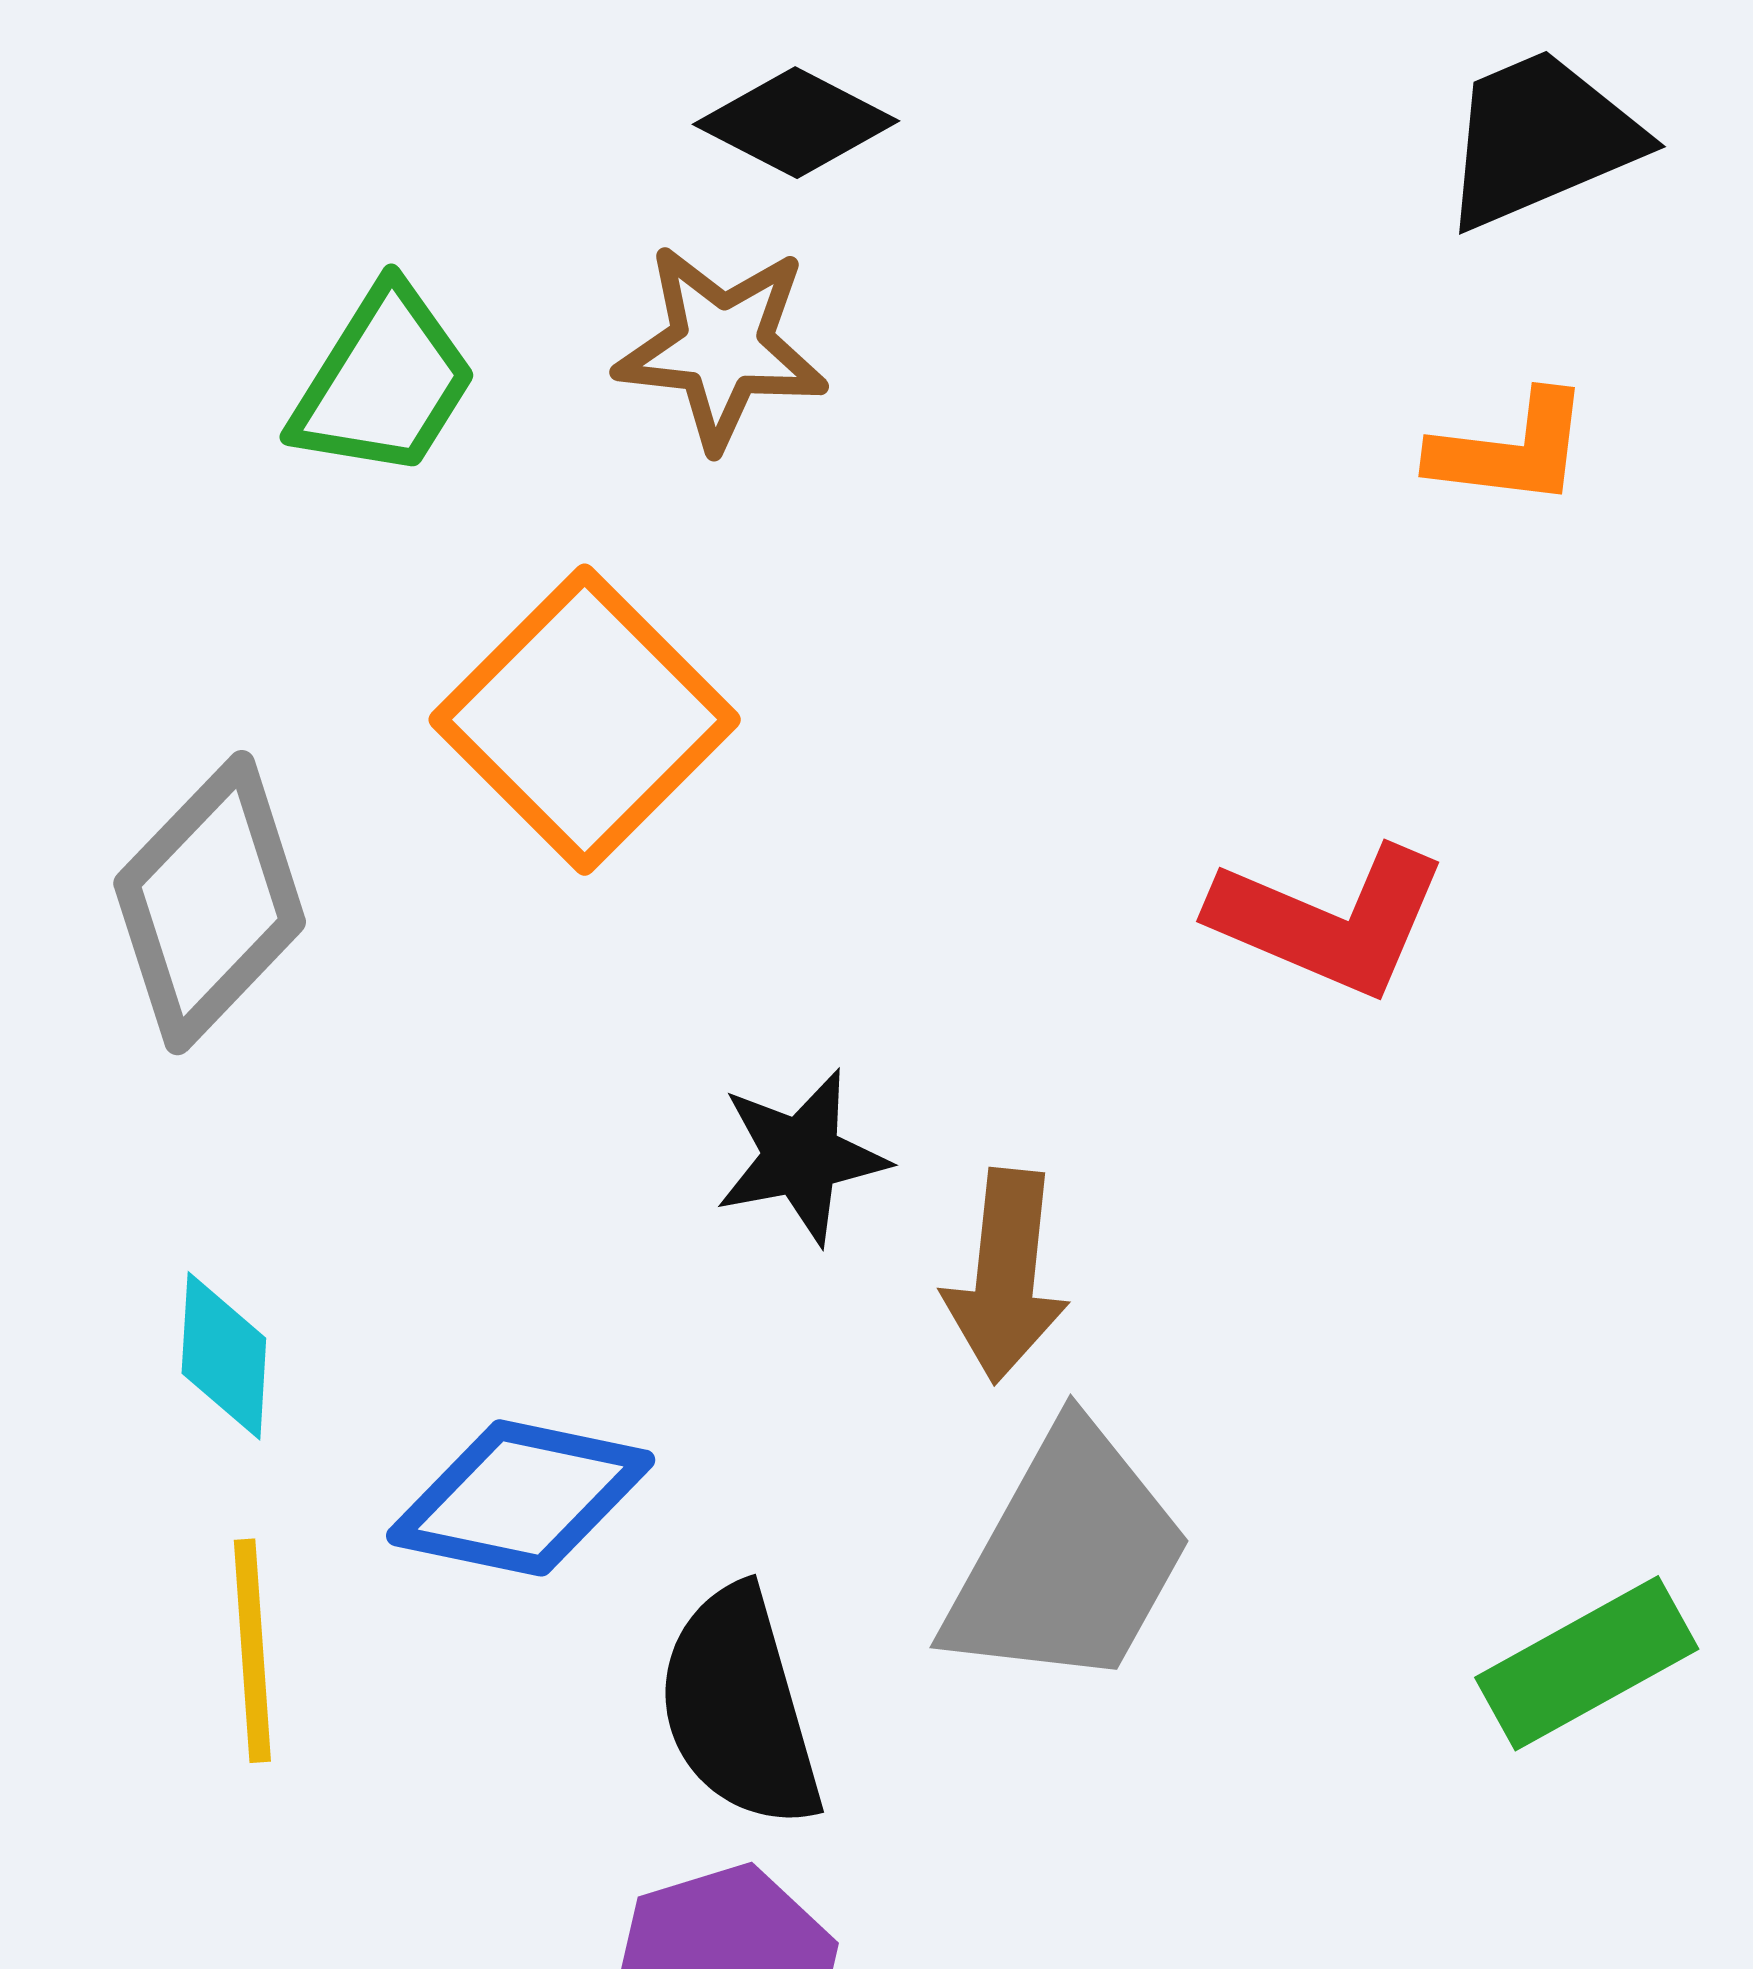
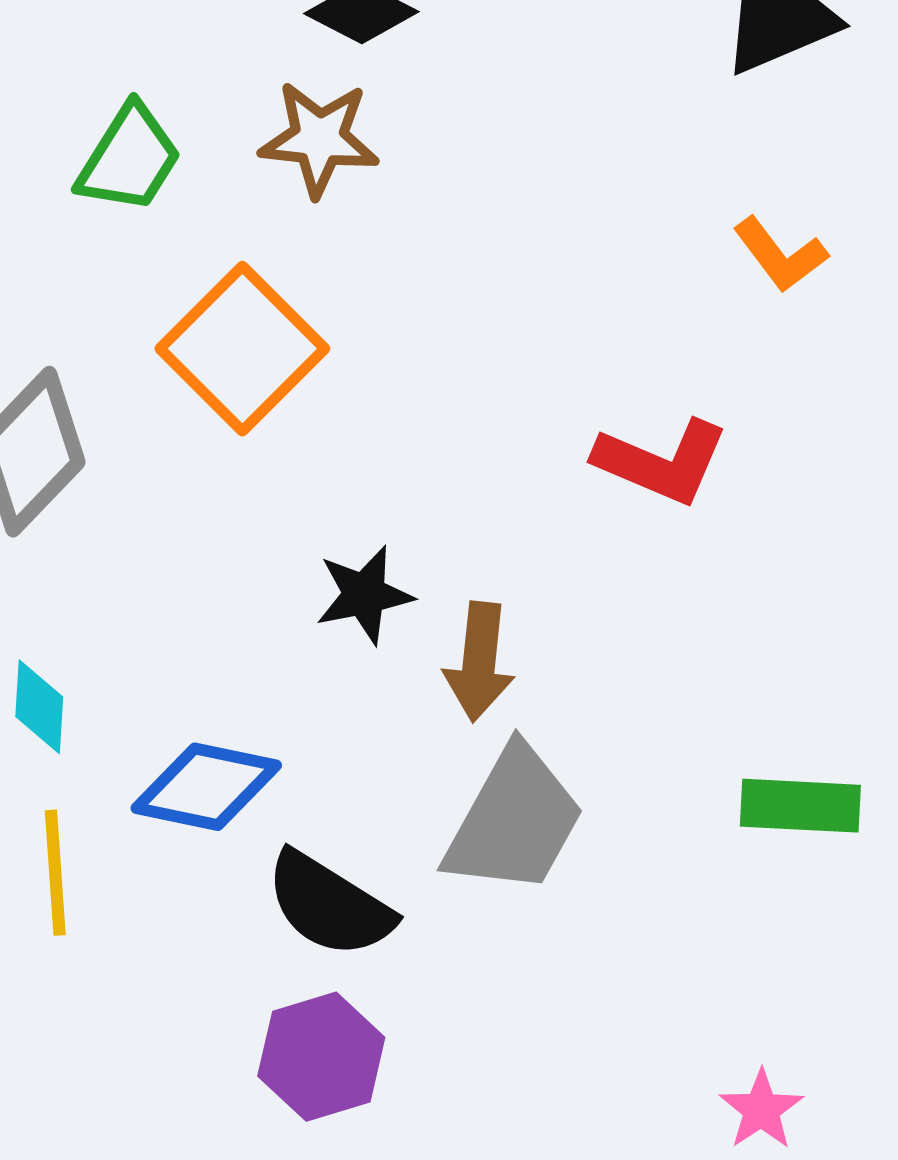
orange L-shape: (1510, 450) -> (780, 255), moved, turned 46
green rectangle: (1587, 1663) -> (800, 806), moved, turned 32
black semicircle: (739, 1708) -> (329, 905), turned -42

